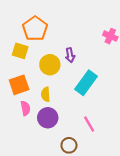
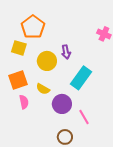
yellow semicircle: (46, 94) -> (43, 89), turned -56
purple circle: (48, 118) -> (62, 104), moved

